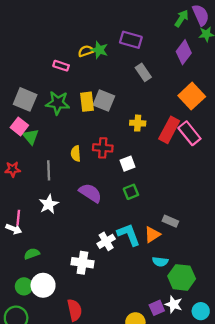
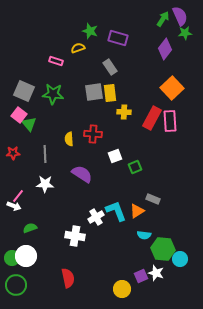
green star: (99, 50) -> (90, 31), moved
gray rectangle: (143, 72) -> (110, 67), moved
gray square: (104, 101) -> (94, 92), turned -30
yellow rectangle: (87, 102) -> (110, 93), moved
pink rectangle: (189, 133) -> (170, 121), turned 35
white square: (128, 164) -> (115, 156), moved
green square: (131, 192) -> (135, 167), moved
white star: (49, 204) -> (45, 184), turned 30
pink line: (18, 218) -> (18, 196), turned 32
white circle: (43, 285) -> (26, 256), moved
green circle: (24, 286) -> (12, 258), moved
cyan circle: (201, 311) -> (180, 259), moved

